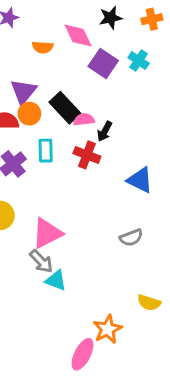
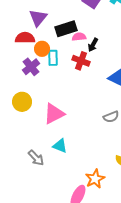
black rectangle: (65, 108) -> (66, 29), turned -65
orange circle: (29, 114) -> (42, 49), moved
gray arrow: (41, 261) -> (36, 158), moved

